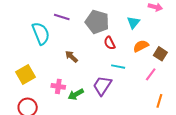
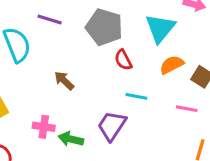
cyan triangle: (133, 22) -> (160, 28), size x1.5
pink line: (151, 74) -> (187, 109), turned 64
green arrow: (76, 94) -> (71, 139), turned 42

